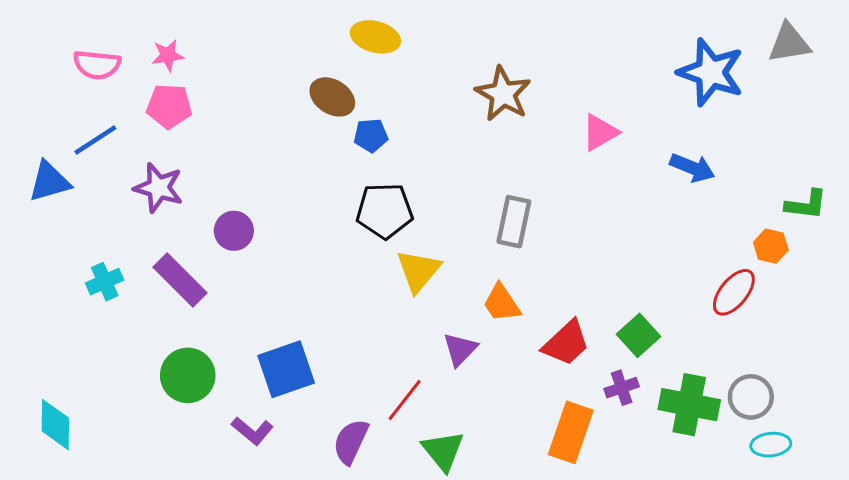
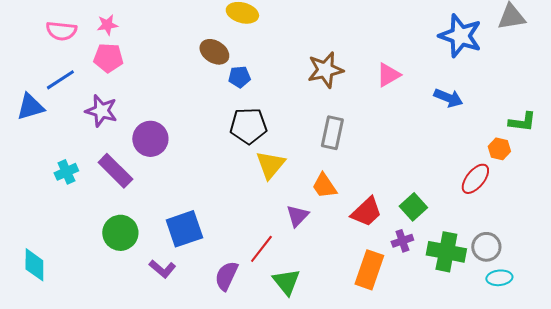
brown star: (503, 94) -> (325, 70), moved, turned 30
purple circle: (234, 231) -> (150, 139), size x1.4

